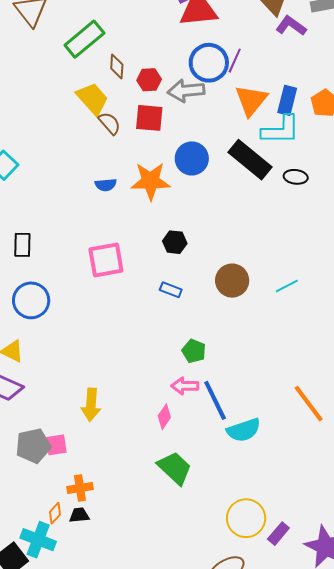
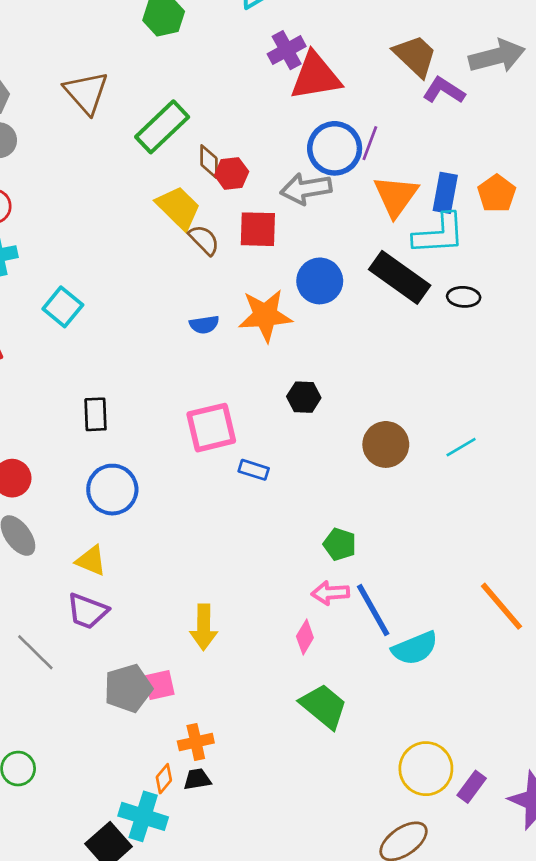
red hexagon: (149, 80) -> (232, 173), moved
blue rectangle: (171, 290) -> (254, 470), moved

